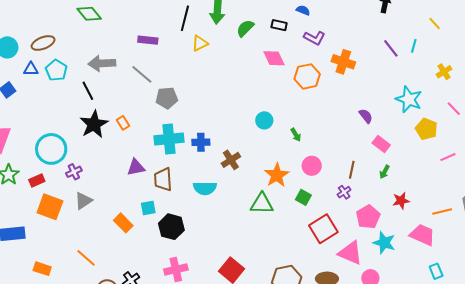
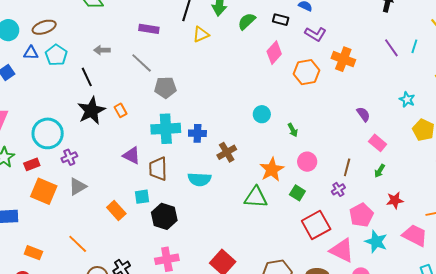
pink diamond: (274, 58) -> (274, 53), turned 65
gray arrow: (102, 63) -> (102, 50), size x0.6
cyan star: (409, 99) -> (407, 99), size x0.6
purple triangle: (136, 167) -> (131, 156), turned 36

